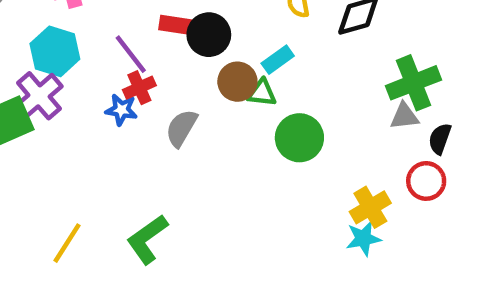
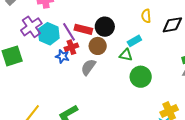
red rectangle: (180, 25) -> (83, 29), moved
cyan hexagon: (55, 51) -> (49, 34), moved
brown circle: (237, 82) -> (98, 46), moved
purple cross: (39, 96) -> (31, 27), moved

